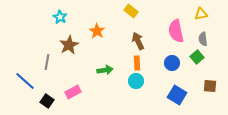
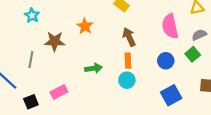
cyan star: (60, 17) -> (32, 15), moved
gray semicircle: (203, 39) -> (199, 35), turned 72
brown star: (69, 45) -> (55, 41), turned 30
blue square: (177, 95) -> (171, 95), turned 30
black square: (47, 101) -> (31, 102), turned 32

